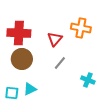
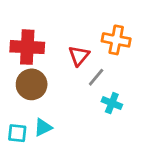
gray line: (60, 63) -> (96, 77), moved
cyan cross: (88, 80) -> (112, 103), moved

